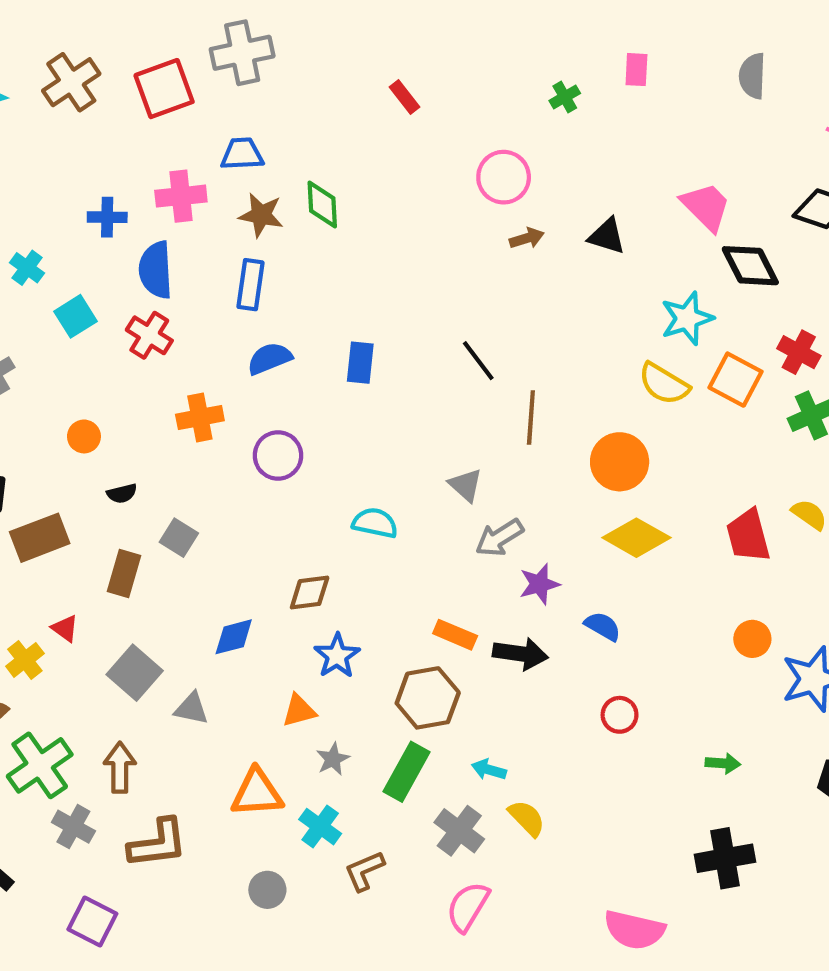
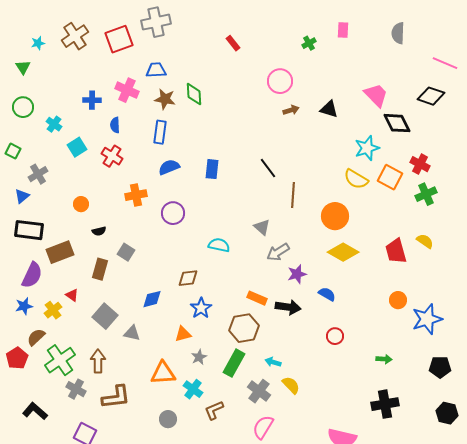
pink cross: (181, 196) -> (127, 90), turned 30
blue semicircle: (156, 270) -> (115, 125), size x0.6

